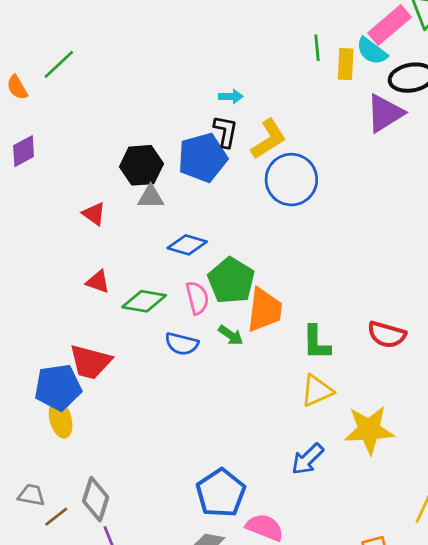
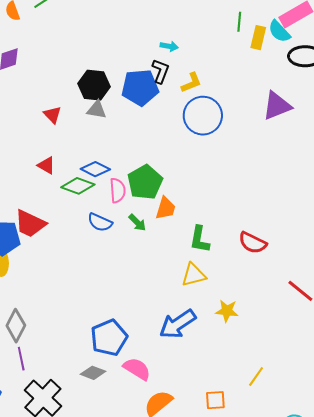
purple triangle: (385, 113) -> (277, 106), moved
yellow L-shape: (269, 139) -> (191, 83), size x0.7
blue diamond: (187, 245) -> (95, 169), moved
orange trapezoid: (264, 310) -> (166, 208), size x0.7
yellow star: (369, 430) -> (227, 311), size x0.6
blue arrow: (307, 459) -> (178, 324), size x1.4

